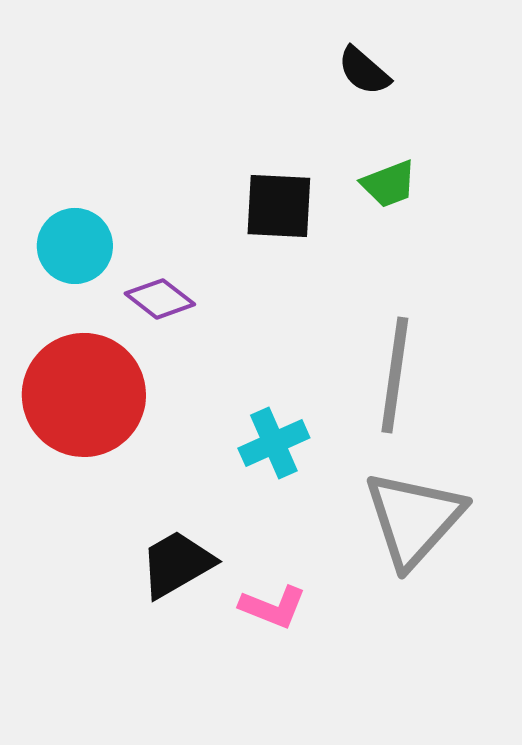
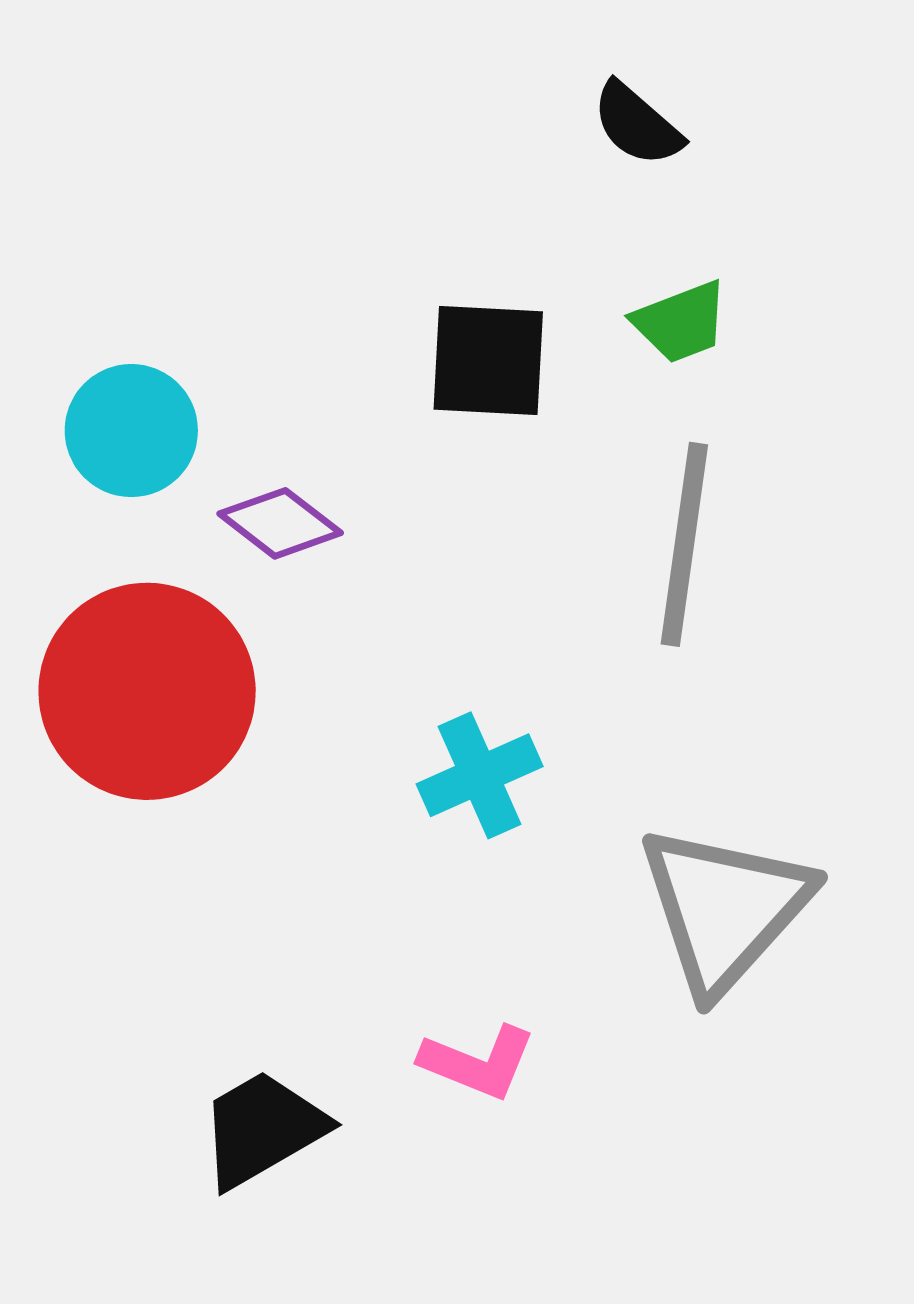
gray line: (395, 375) -> (684, 544), moved
black trapezoid: (177, 564) -> (263, 1129), moved

